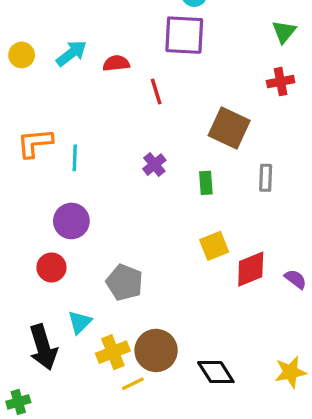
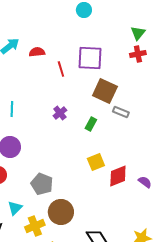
purple square: (184, 35) -> (90, 58), moved
red cross: (281, 82) -> (138, 54), moved
gray rectangle: (266, 178) -> (121, 112), moved, turned -70
green rectangle: (206, 183) -> (91, 124), turned 32
brown circle: (156, 350) -> (61, 212), moved

